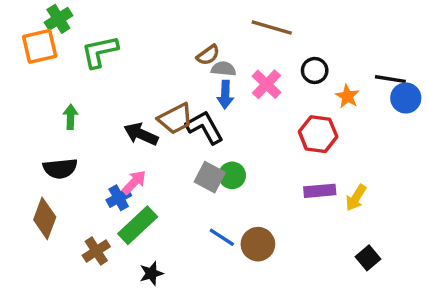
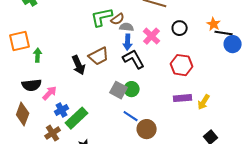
orange square: (40, 46) -> (20, 41), moved
green L-shape: (100, 52) -> (102, 17), moved
orange star: (347, 96) -> (214, 24), moved
black L-shape: (205, 127) -> (134, 59), moved
black arrow: (141, 134) -> (79, 65), turned -138
pink arrow: (134, 182) -> (50, 93), moved
blue cross: (119, 198) -> (62, 110), moved
blue line: (222, 237) -> (131, 116), moved

